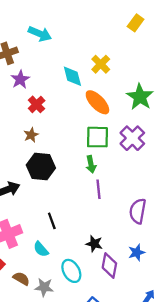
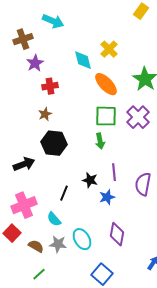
red cross: (37, 104) -> (50, 86), turned 35
purple line: (99, 189) -> (114, 172), moved
black line: (52, 221) -> (64, 193), turned 42
black star: (94, 244) -> (90, 180), moved
blue star: (137, 252) -> (107, 197), moved
gray star: (44, 287) -> (58, 244), moved

